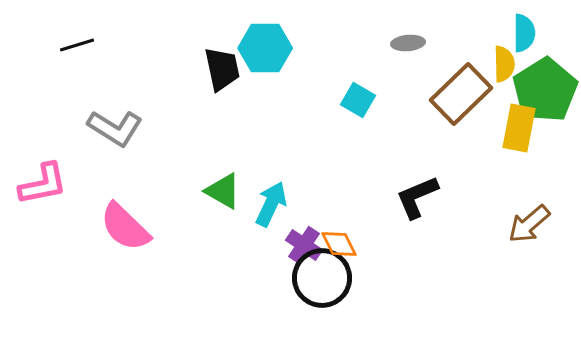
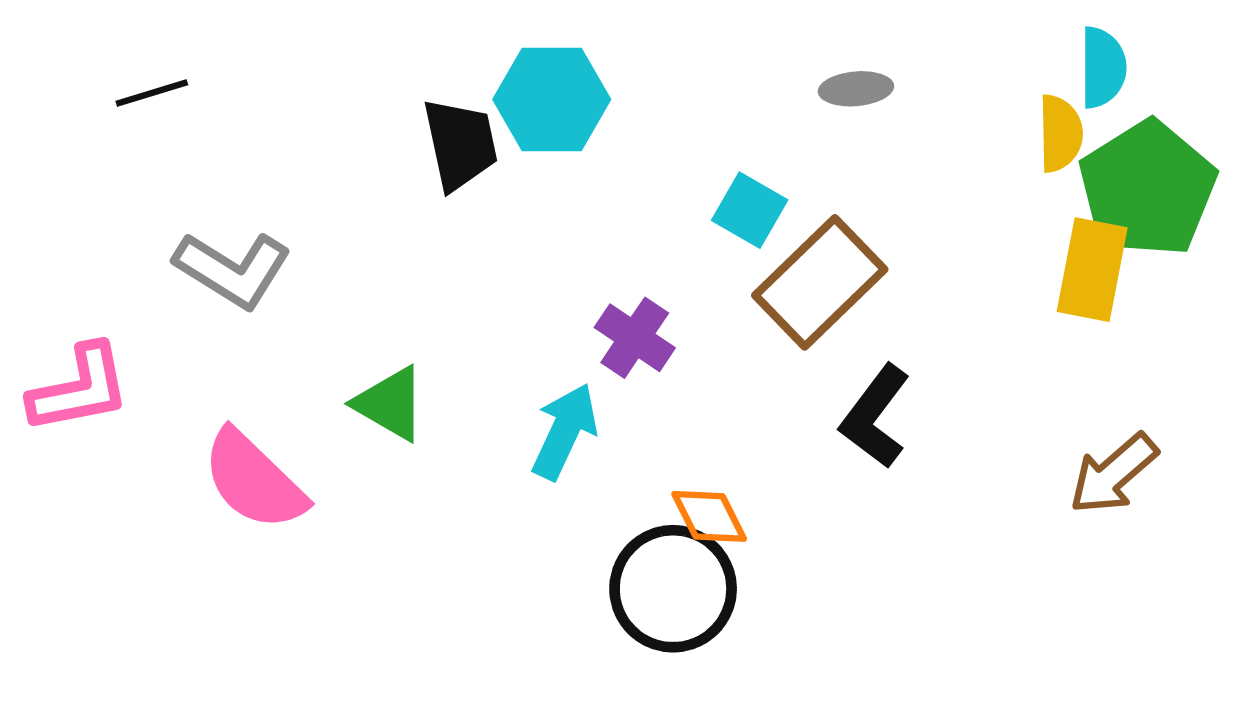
brown rectangle: (461, 94) -> (820, 282), moved
green triangle: (223, 191) -> (390, 404), moved
black L-shape: (417, 197) -> (875, 416), turned -30
purple cross: (304, 245) -> (635, 338), moved

